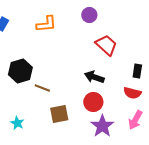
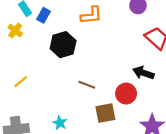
black hexagon: (20, 71) -> (63, 45), moved
red circle: (93, 102) -> (126, 94), moved

